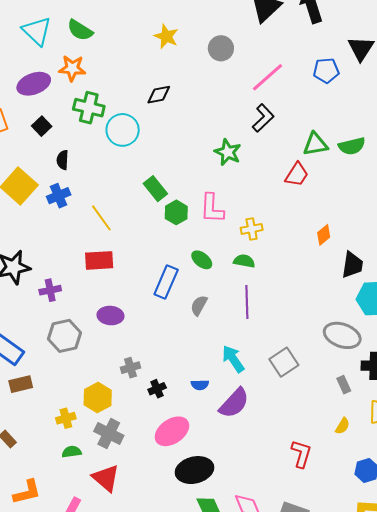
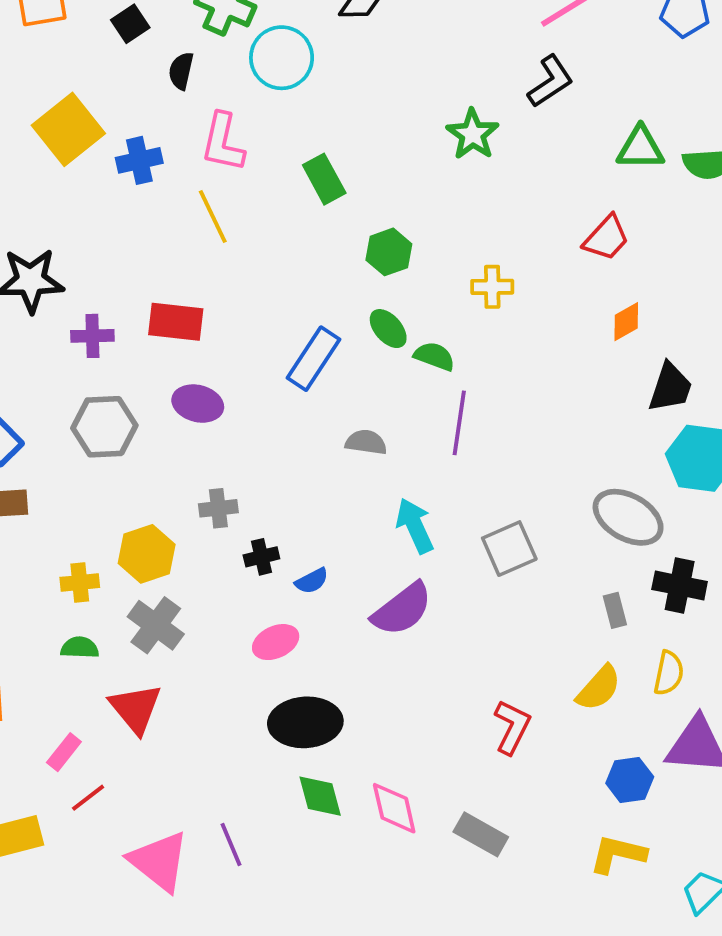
black semicircle: (63, 160) -> (181, 71), moved
red trapezoid: (297, 175) -> (606, 238), moved
pink L-shape: (212, 208) -> (223, 142), moved
green hexagon: (176, 212) -> (389, 252), moved
red rectangle: (99, 260) -> (176, 322), moved
green semicircle: (244, 261) -> (434, 356), moved
gray semicircle: (199, 305) -> (366, 442), moved, turned 60
blue semicircle: (200, 385) -> (312, 581), moved, turned -36
yellow semicircle: (342, 426) -> (599, 688), size x1.5
pink ellipse: (172, 431) -> (276, 642), size x0.7

